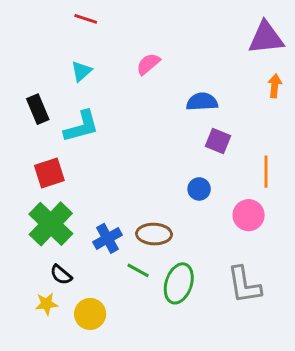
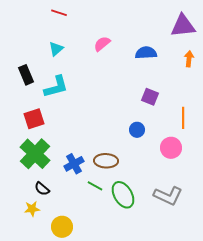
blue semicircle: (202, 102) -> (146, 53), moved
green ellipse: (179, 283) -> (123, 195), turned -48
gray L-shape: (244, 285) -> (168, 196), turned -56
yellow circle: (90, 314) -> (62, 227), moved

